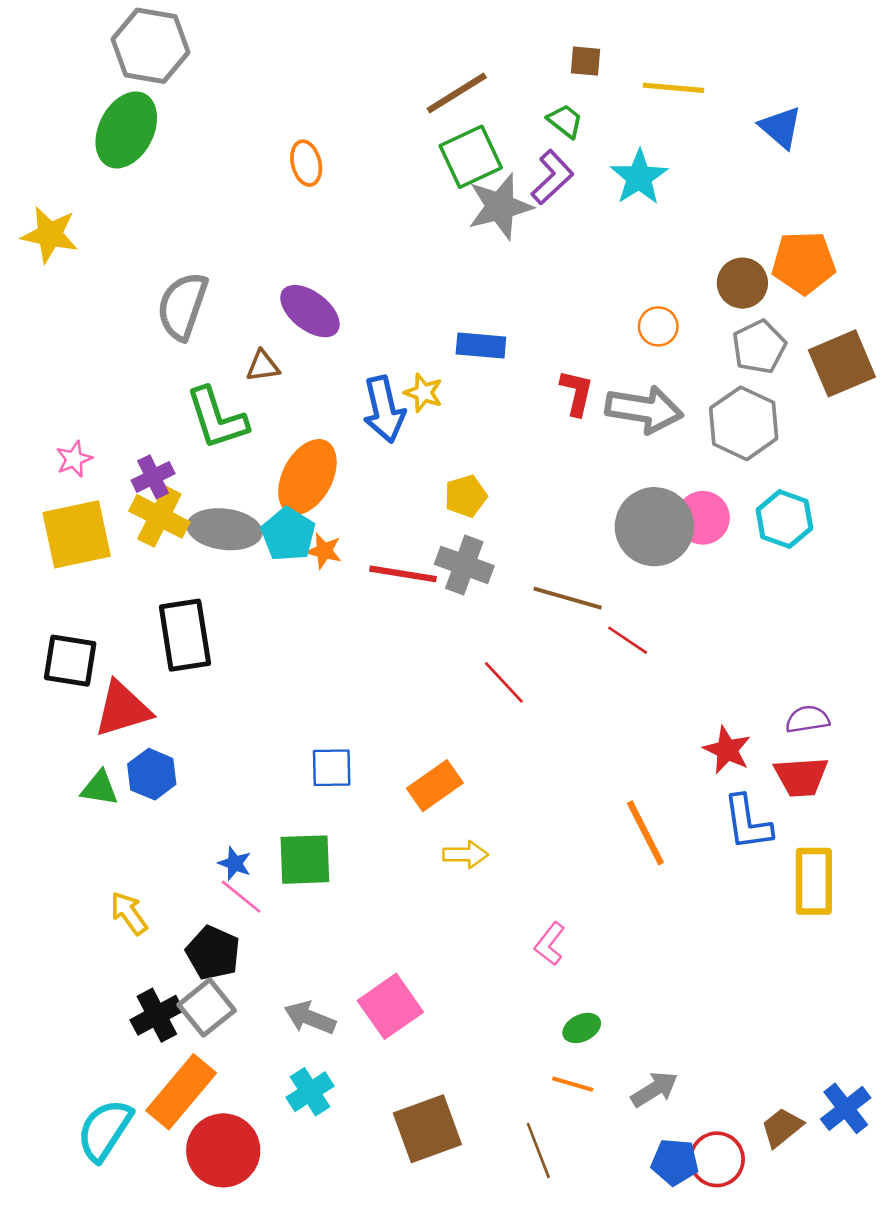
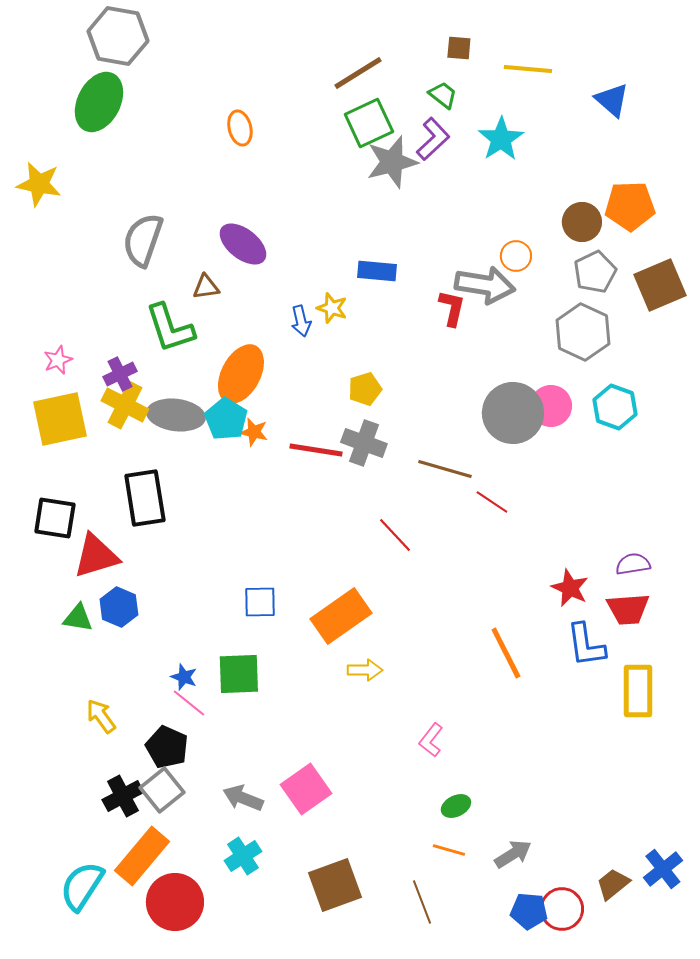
blue arrow: (384, 409) -> (301, 321), size x0.6
gray arrow: (644, 409) -> (485, 285), moved
orange rectangle: (435, 786) -> (341, 616), size x1.4

